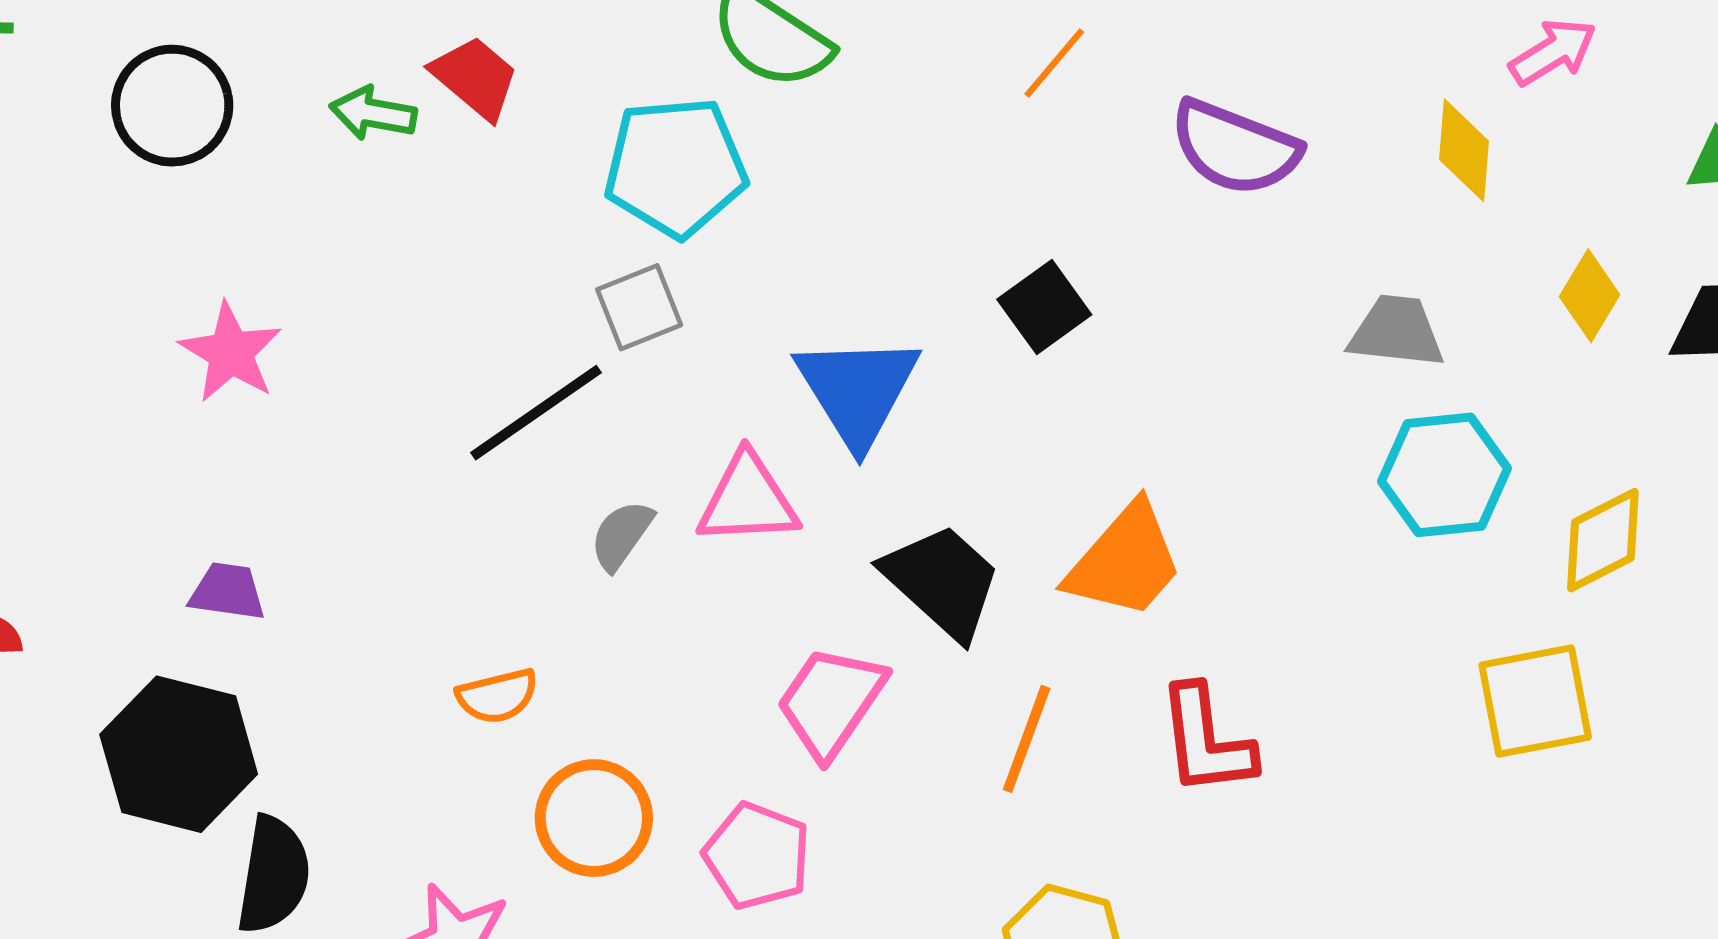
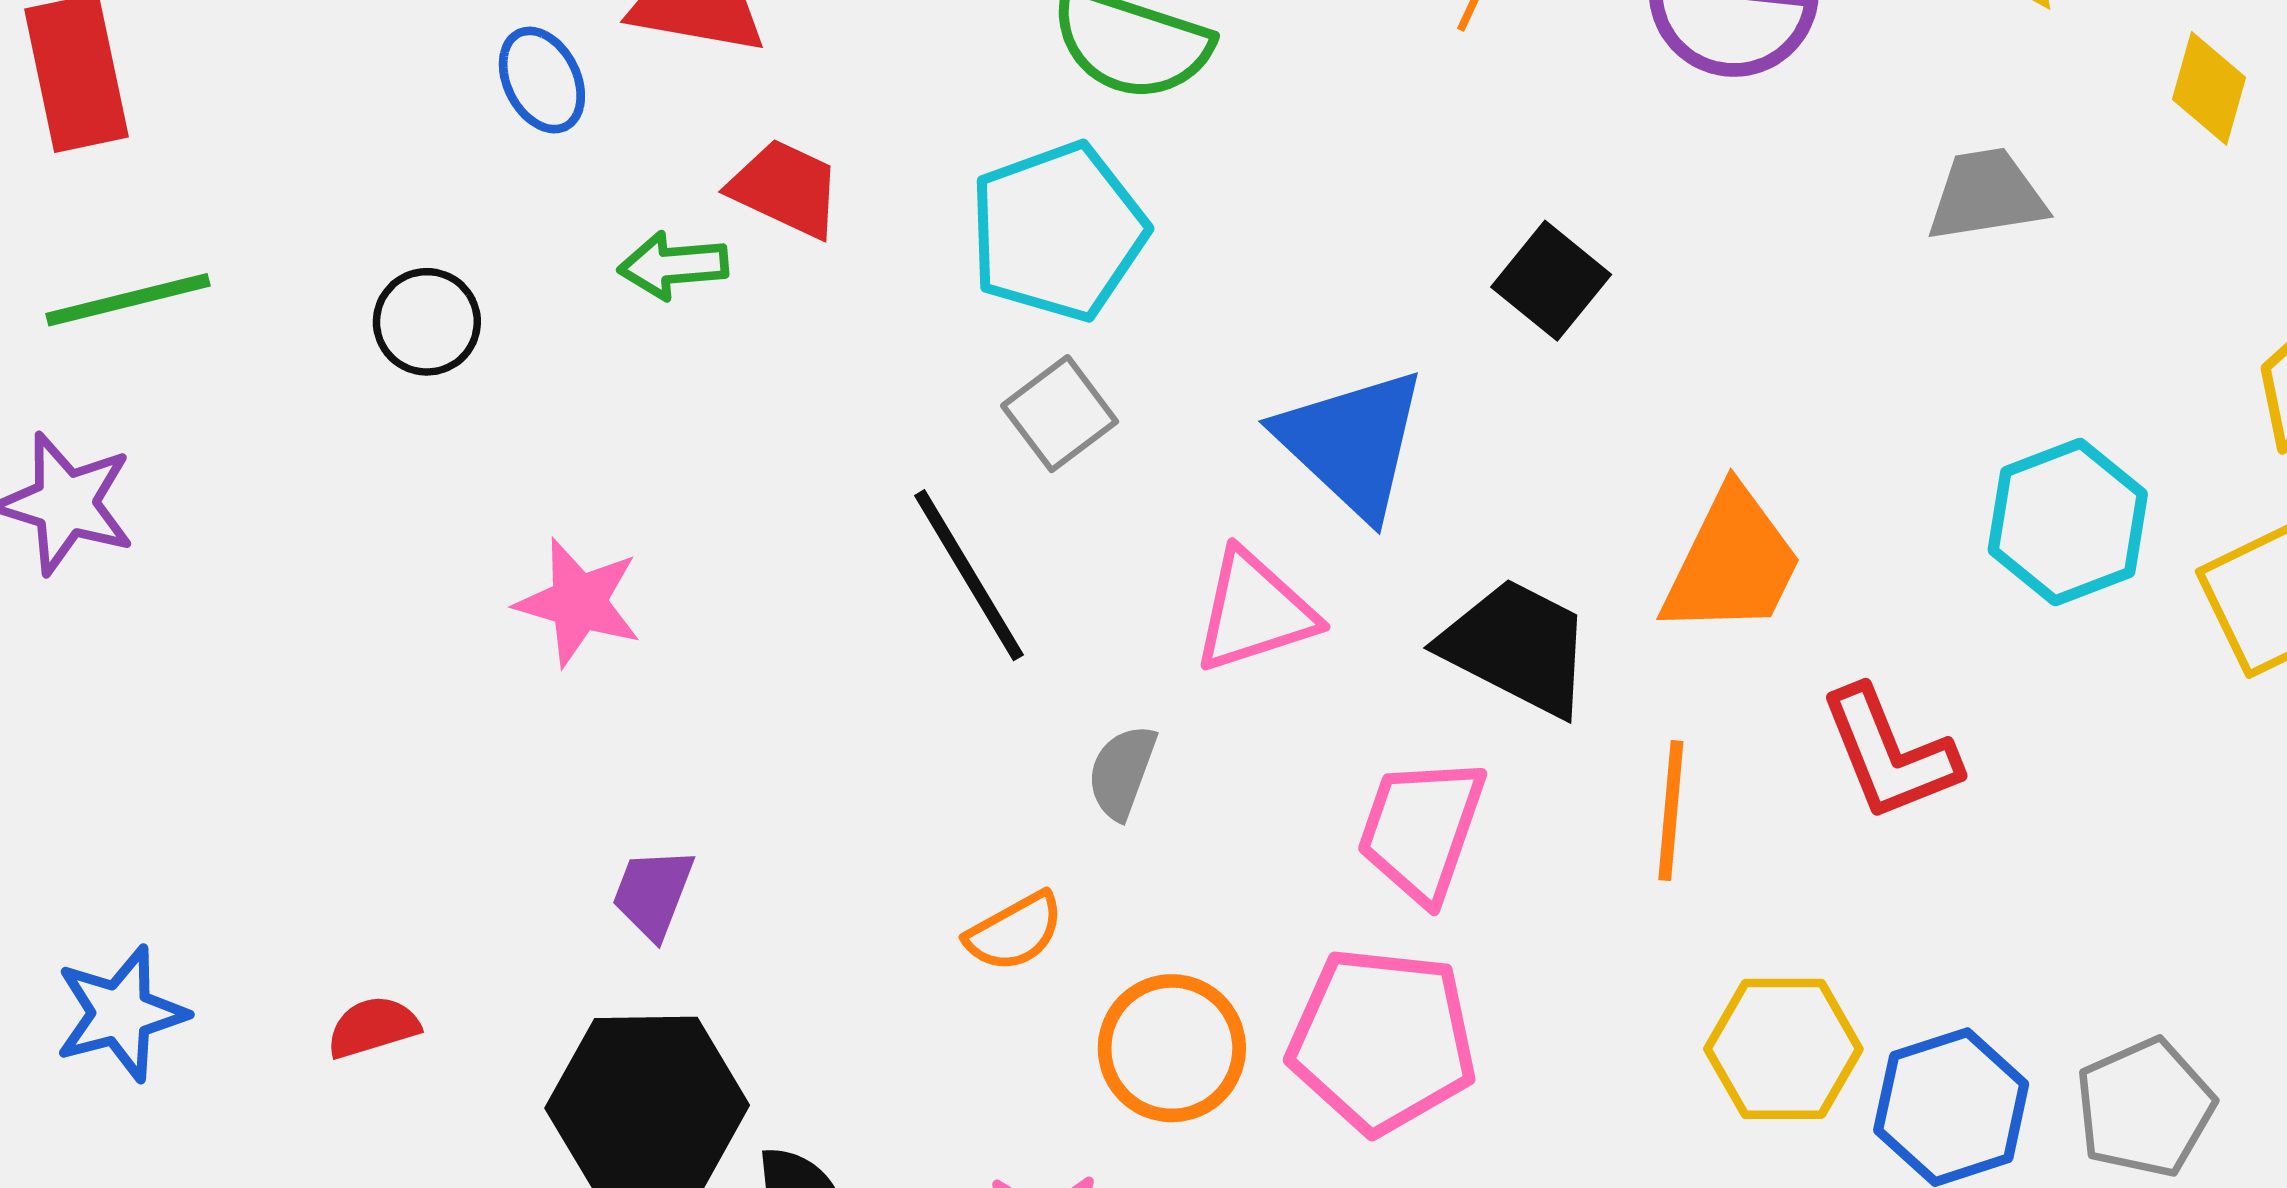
black circle: (172, 106) -> (427, 322), size x0.7
black line: (536, 413) -> (969, 575), turned -71
cyan hexagon: (1444, 475) -> (2068, 522), moved
gray semicircle: (621, 535) -> (1122, 772), moved
purple trapezoid: (227, 591) -> (653, 893), turned -62
pink pentagon: (757, 856) -> (1382, 1040), size x1.4

